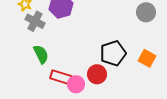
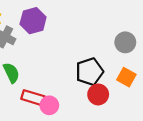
gray circle: (146, 12) -> (125, 42), moved
red circle: (97, 74) -> (98, 94), moved

